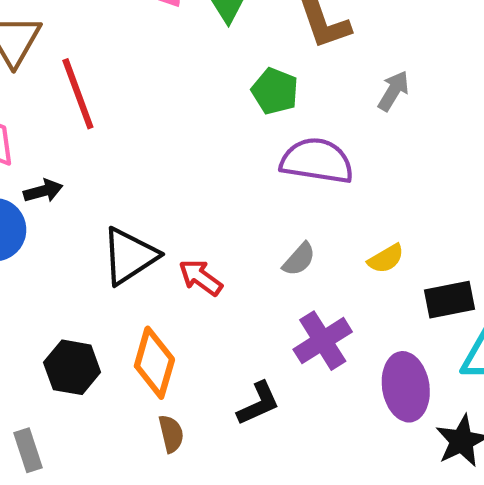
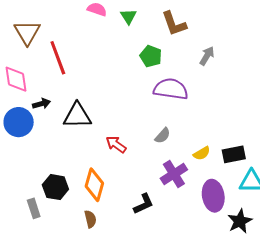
black triangle: (129, 256) -> (77, 116), moved, turned 32
yellow semicircle: (386, 259) -> (202, 153), moved
brown semicircle: (171, 434) -> (90, 219), moved
gray rectangle: (28, 450) -> (34, 208), moved

